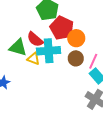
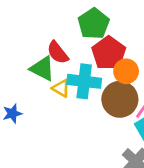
red semicircle: (35, 39) -> (58, 53), moved
brown circle: (76, 58) -> (120, 99), size x1.6

